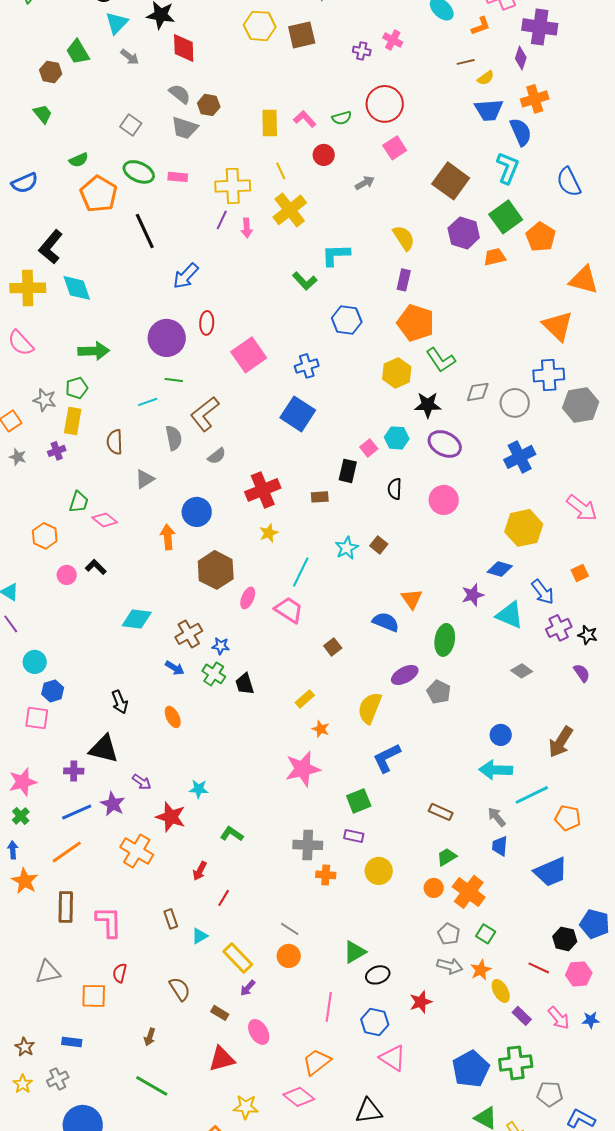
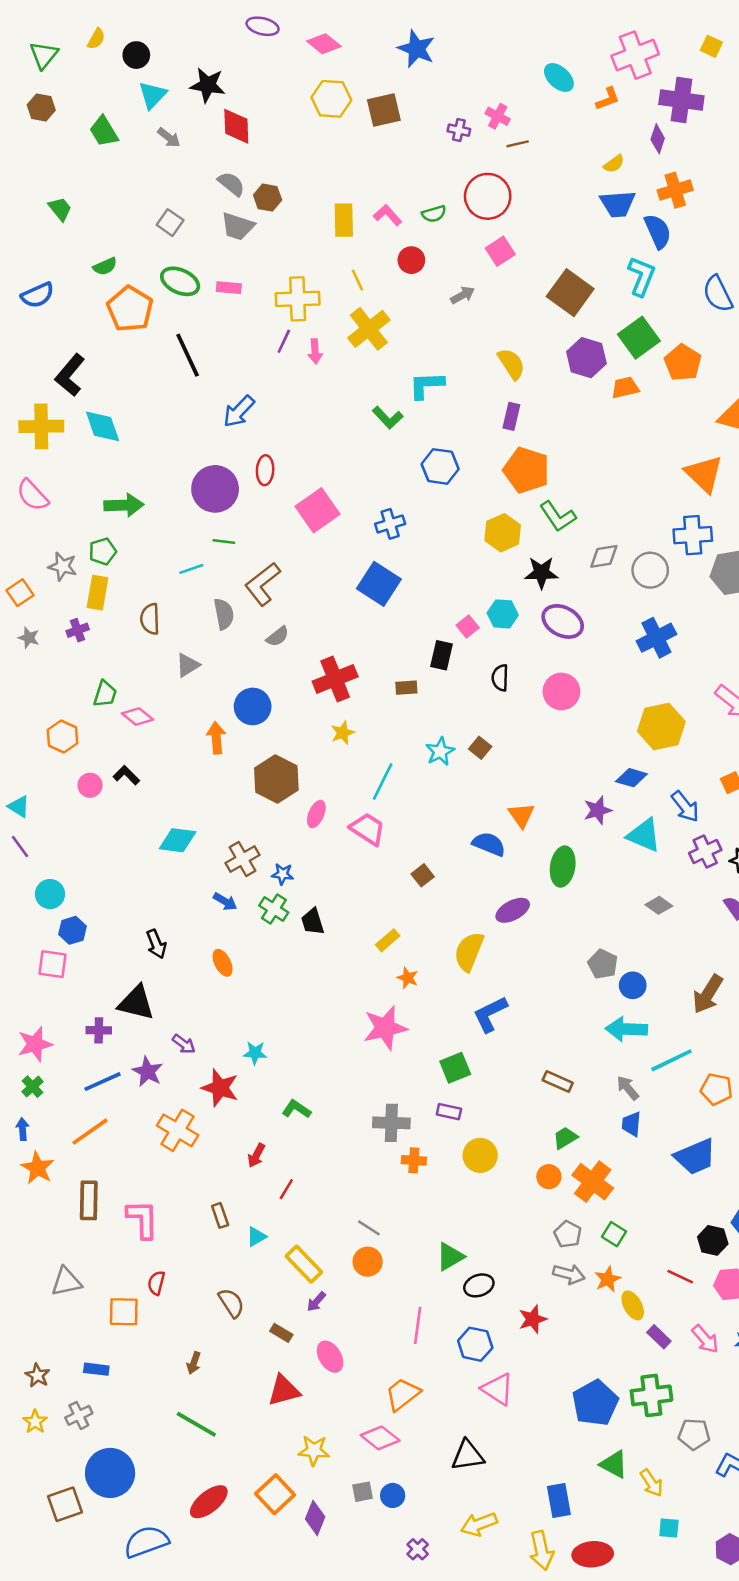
brown line: (466, 62) -> (518, 144), moved
brown hexagon: (51, 72) -> (41, 108), moved
gray pentagon: (439, 692) -> (603, 964), moved

